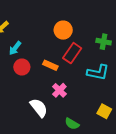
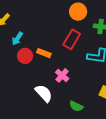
orange circle: (63, 30) -> (78, 12), moved
orange rectangle: (50, 65) -> (44, 53), moved

